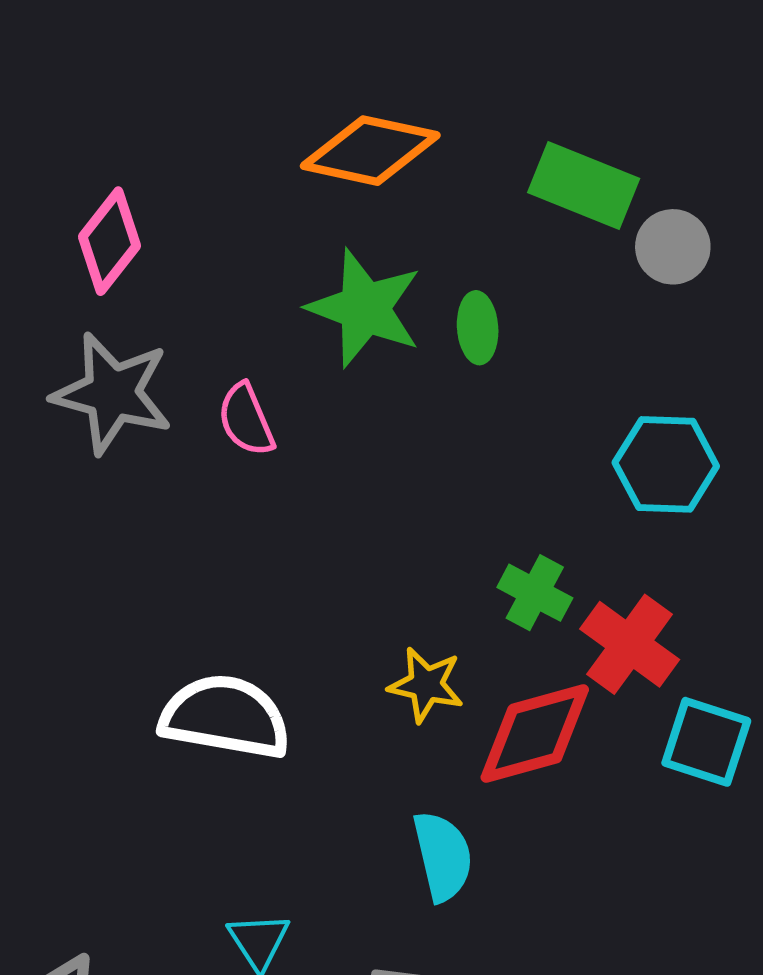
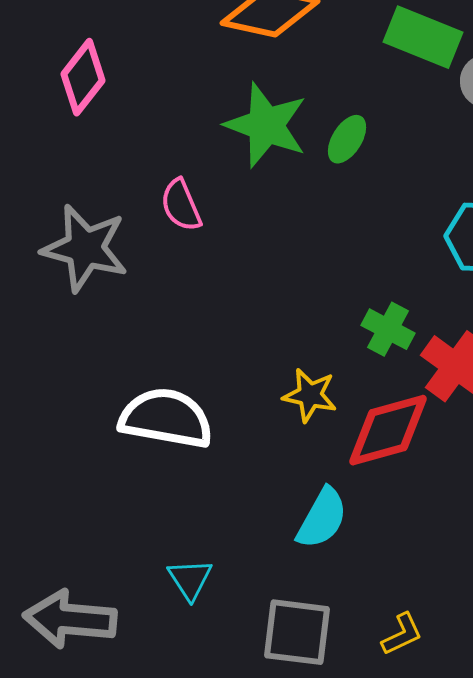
green ellipse: (478, 328) -> (347, 139), turned 36
gray star: (112, 393) -> (85, 248), moved
cyan semicircle: (443, 856) -> (322, 518), turned 42

